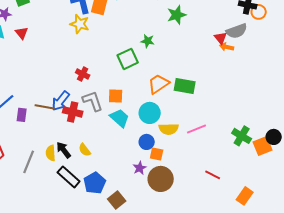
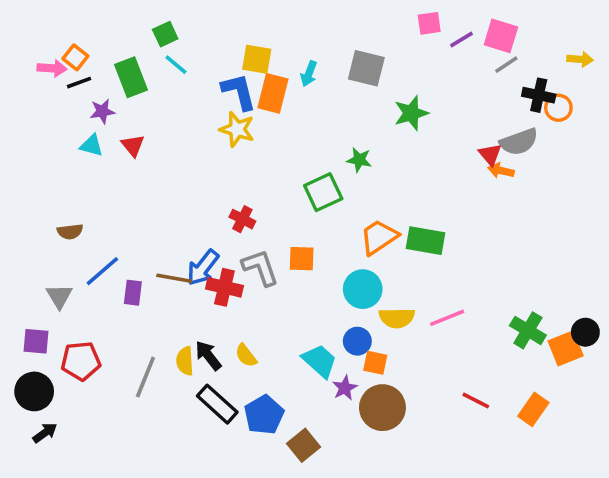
cyan trapezoid: (120, 118) -> (320, 361), moved
orange rectangle: (245, 196) -> (533, 409), moved

